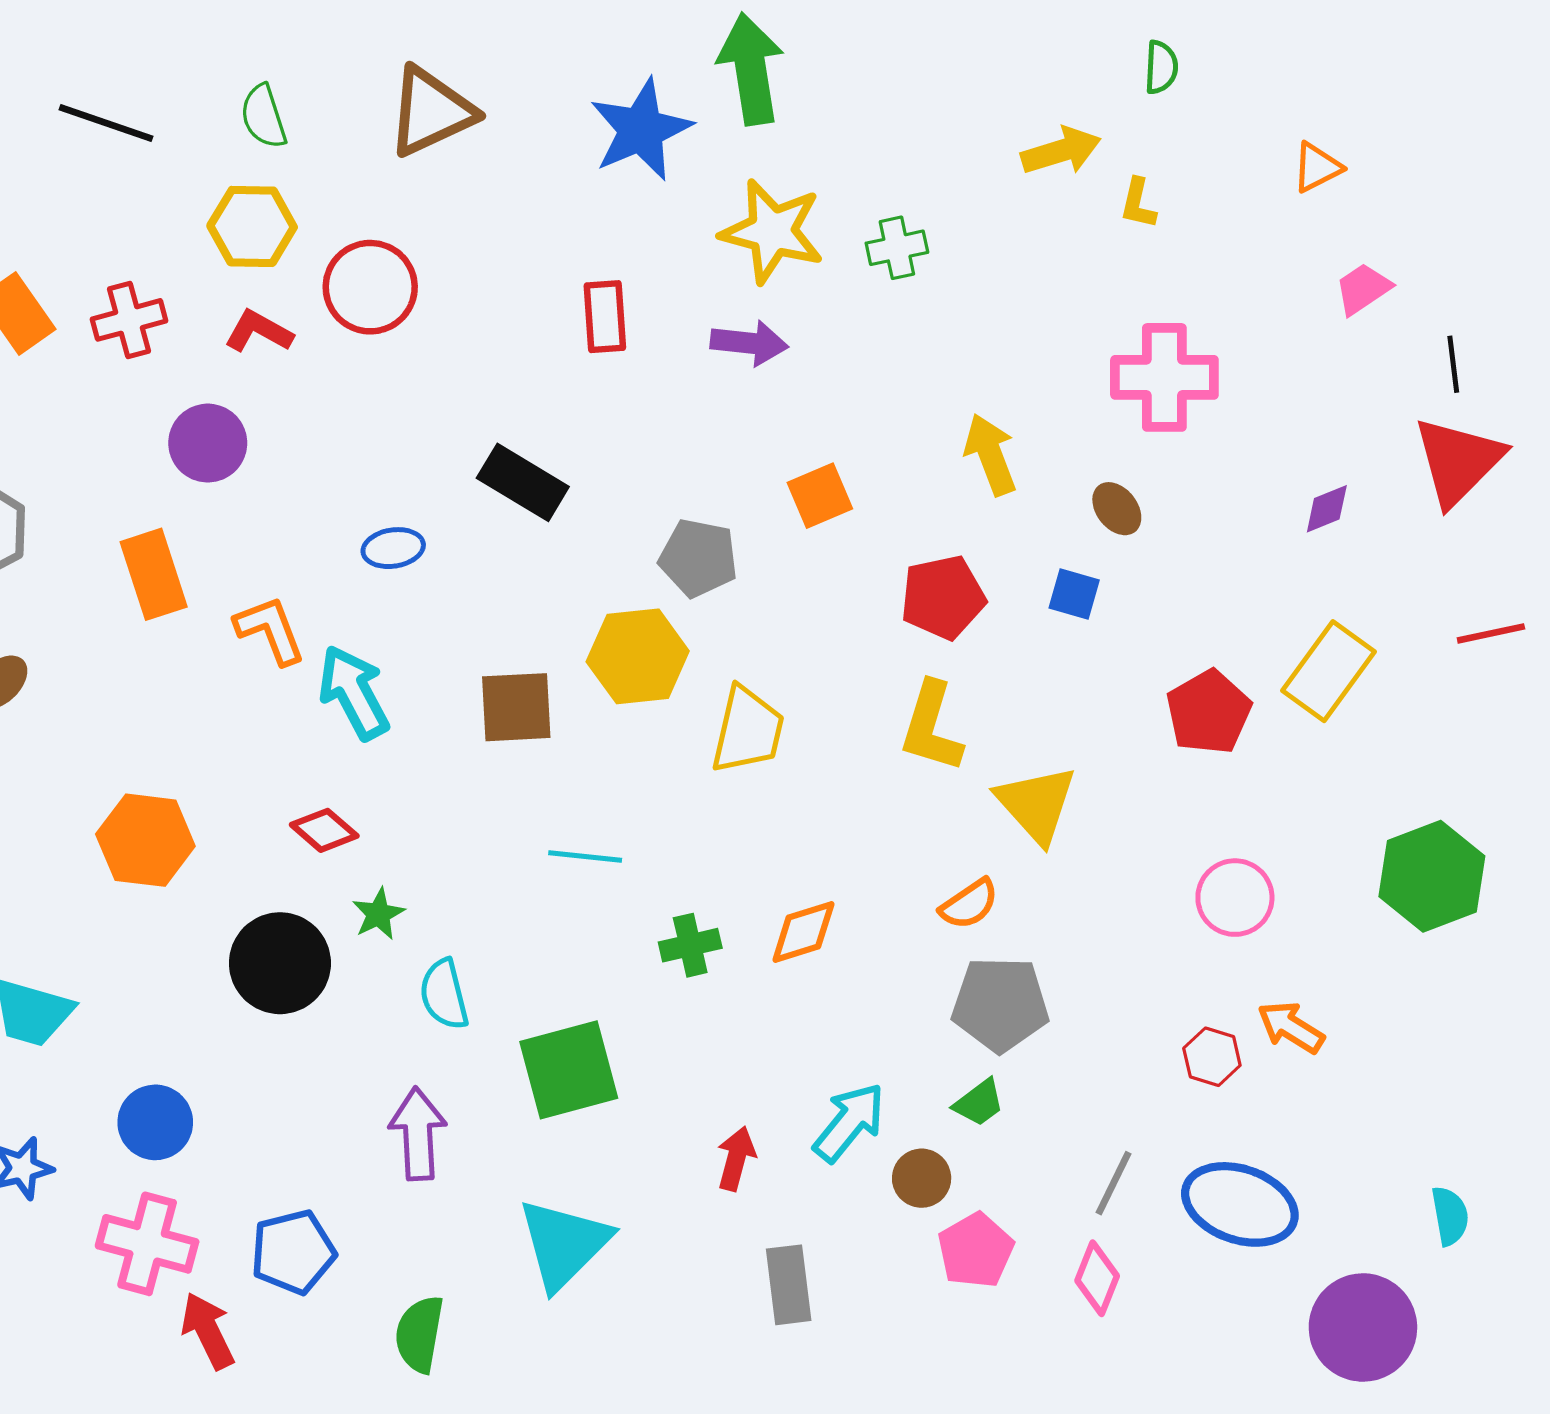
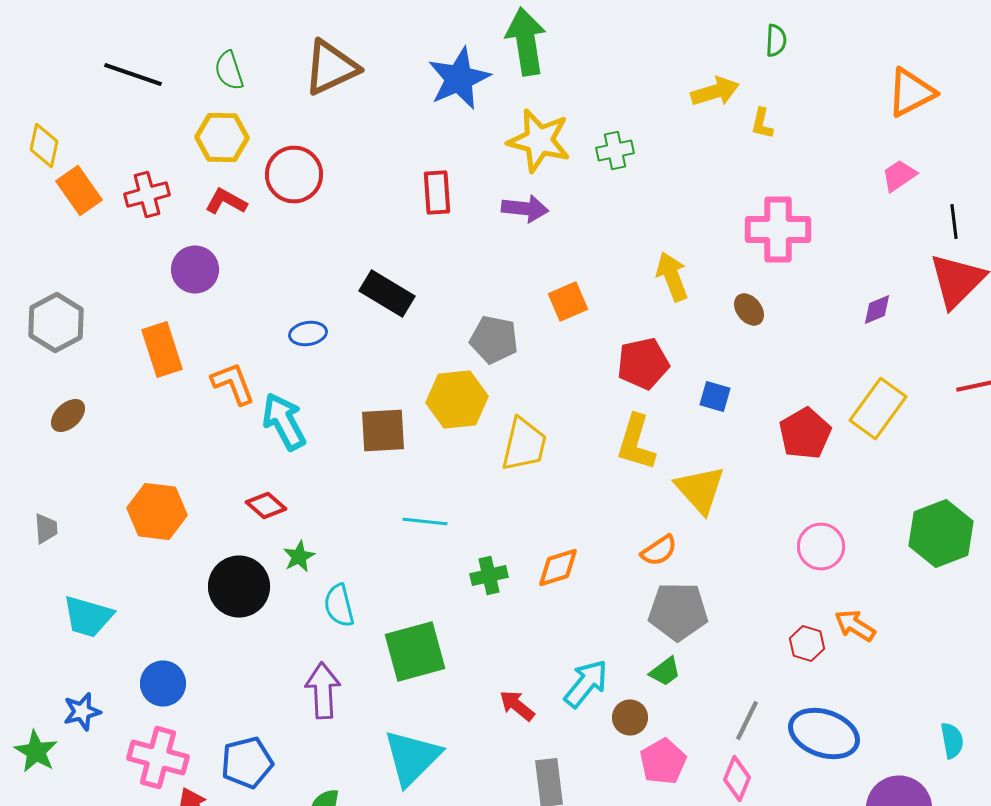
orange triangle: (1317, 167) -> (911, 92), moved, size x1.6
blue square: (1074, 594) -> (715, 396), moved
red arrow: (736, 1158) -> (517, 706), turned -66

